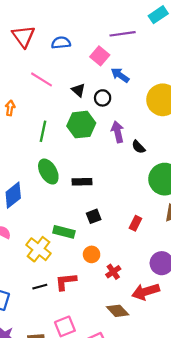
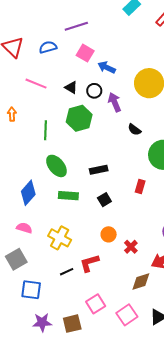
purple line: (123, 34) -> (76, 26), moved
purple arrow: (118, 132) -> (115, 102), moved
black rectangle: (82, 182) -> (99, 170), moved
red rectangle: (135, 223) -> (140, 186), moved
green rectangle: (64, 232) -> (68, 196), moved
brown diamond: (118, 311) -> (141, 281), turned -55

